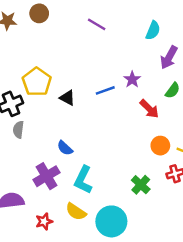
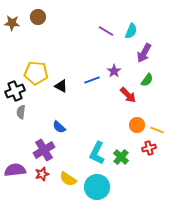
purple line: (97, 24) -> (106, 31), moved
yellow pentagon: (37, 82) -> (36, 73), turned -30
cyan L-shape: (83, 180) -> (97, 153), moved
red star: (44, 221) -> (42, 174), moved

